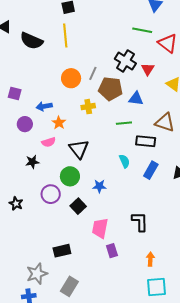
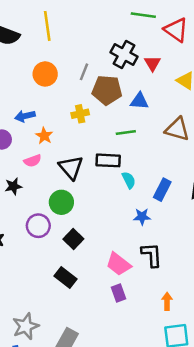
orange circle: (71, 78) -> (45, 74), moved
black rectangle: (146, 141) -> (108, 160), moved
blue star: (99, 186) -> (142, 217), moved
pink trapezoid: (100, 228) -> (118, 264), moved, turned -60
black rectangle: (62, 251) -> (65, 278), moved, turned 54

